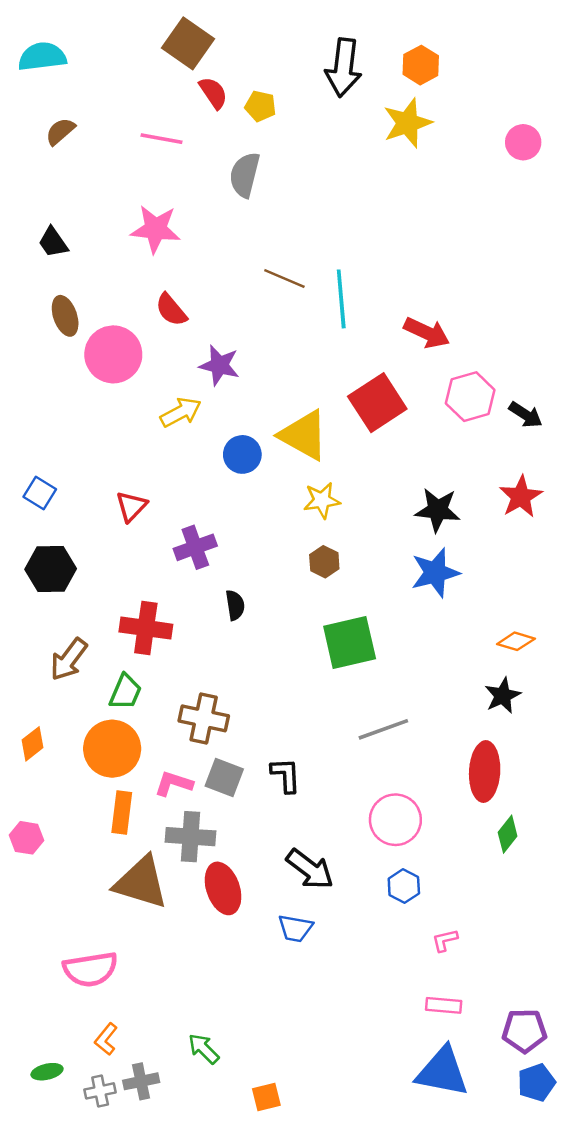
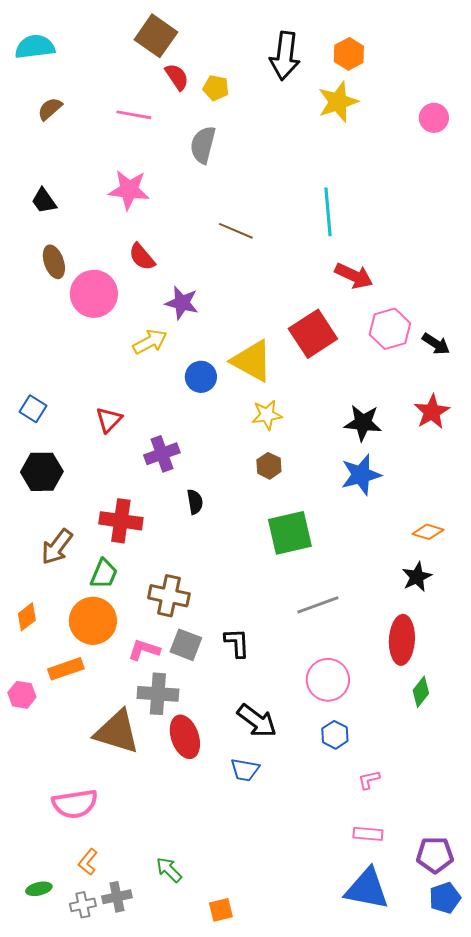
cyan line: (341, 299) -> (328, 212), moved
orange rectangle: (122, 813) -> (66, 669), moved, turned 64

